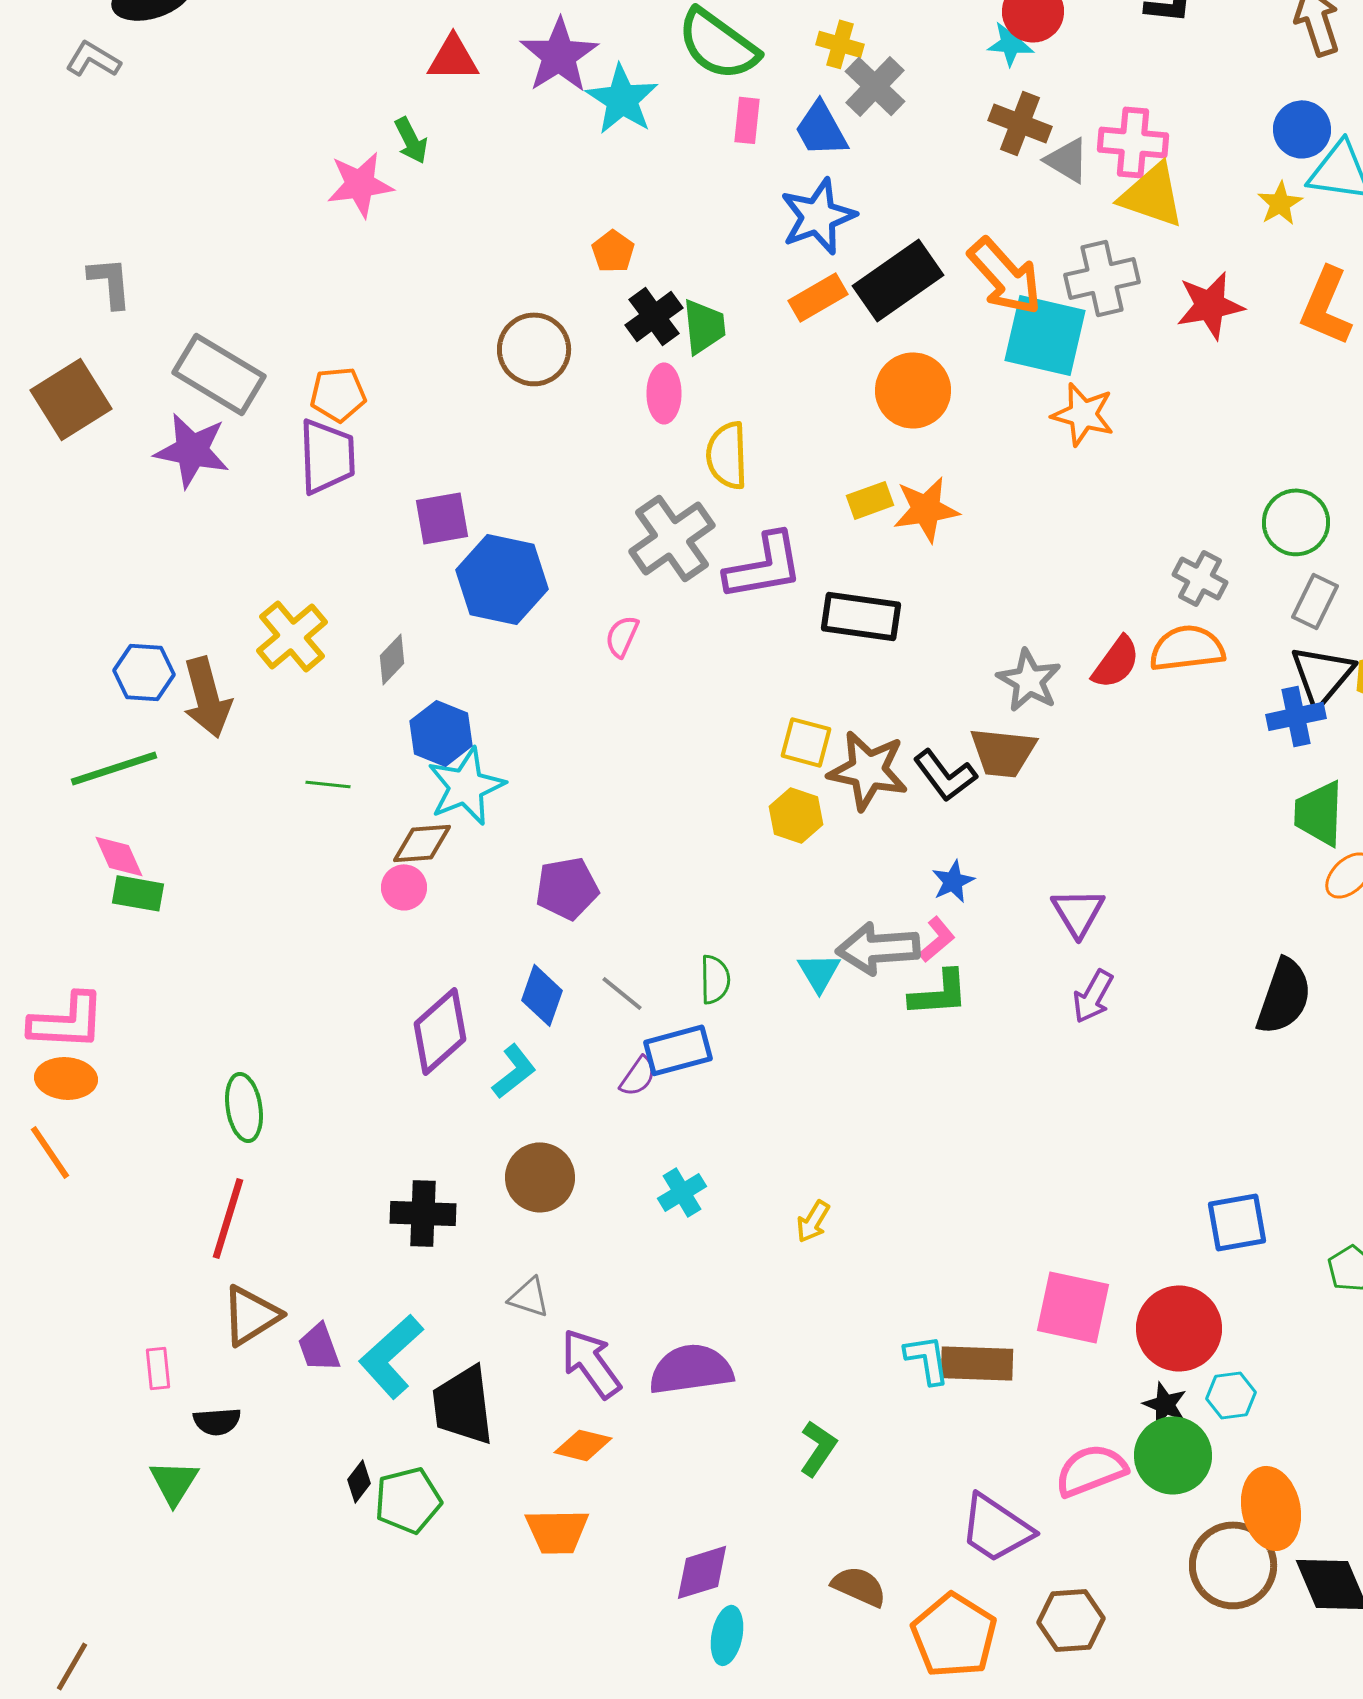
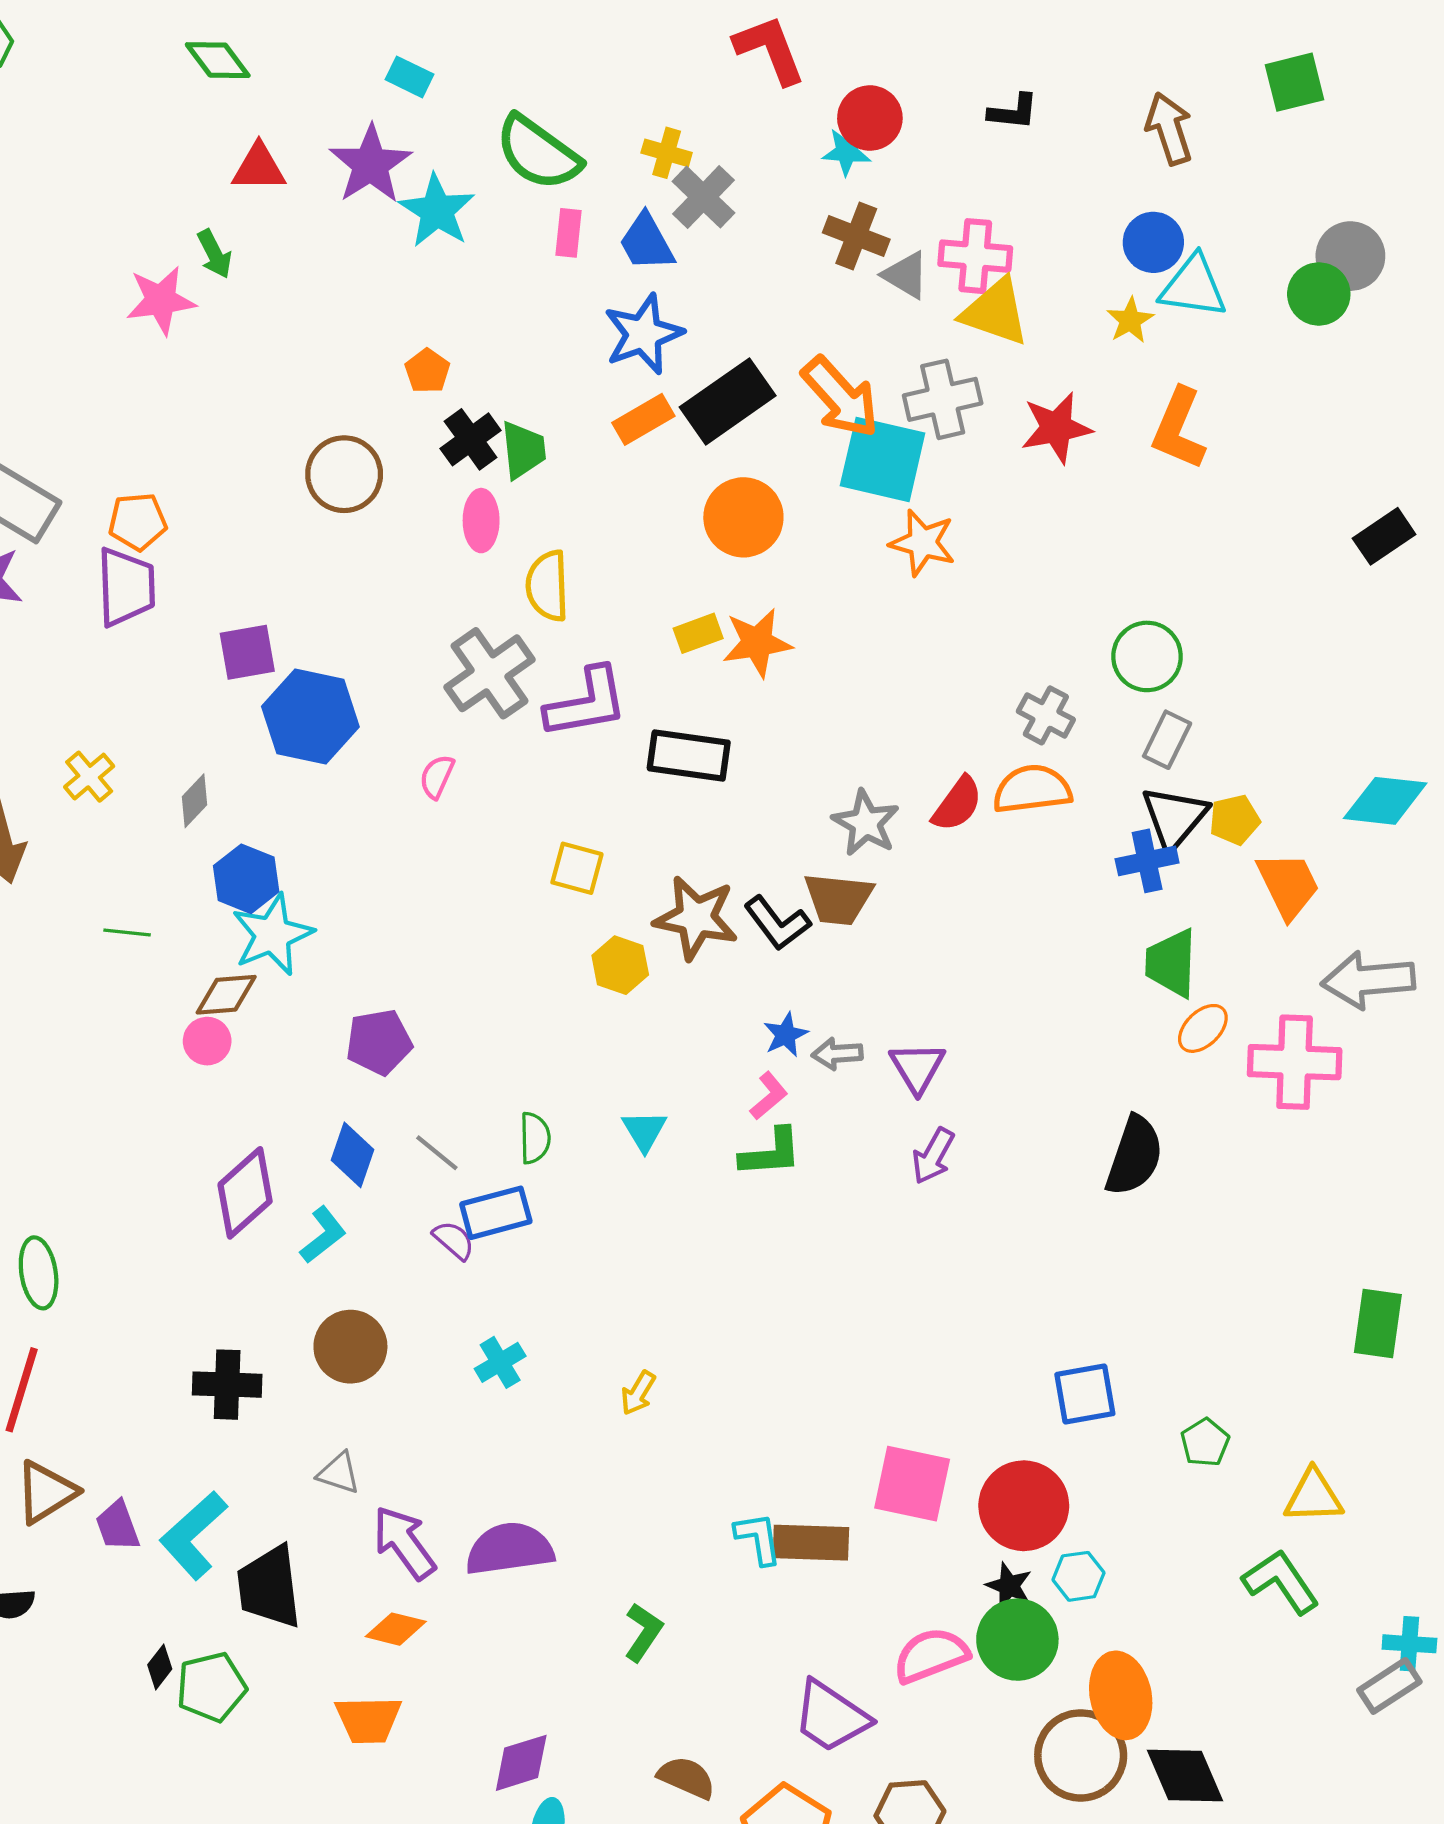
yellow cross: (292, 636) -> (89, 777), size x0.7
yellow square: (806, 742) -> (577, 868), moved
gray arrow: (878, 948) -> (837, 1054), moved, size x0.6
purple semicircle: (638, 1076) -> (454, 1240), turned -84

